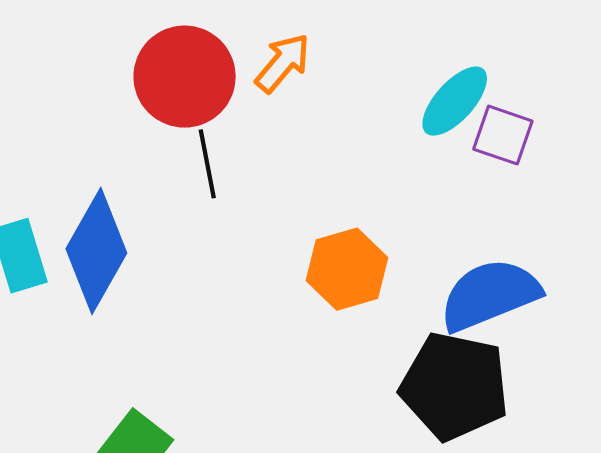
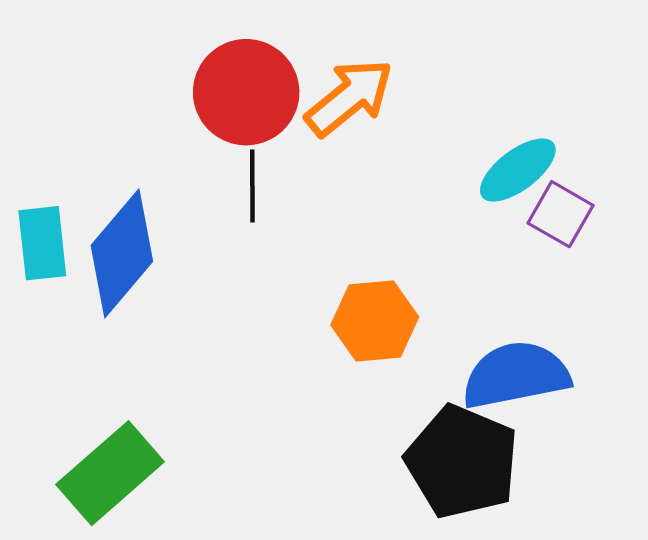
orange arrow: (283, 63) -> (349, 97), size x1.4

